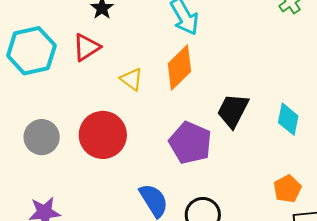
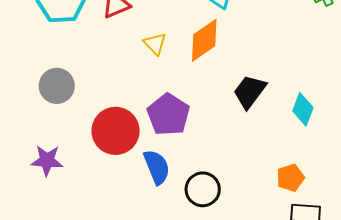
red circle: (103, 135) -> (116, 131), moved
purple pentagon: (190, 143) -> (168, 115), moved

